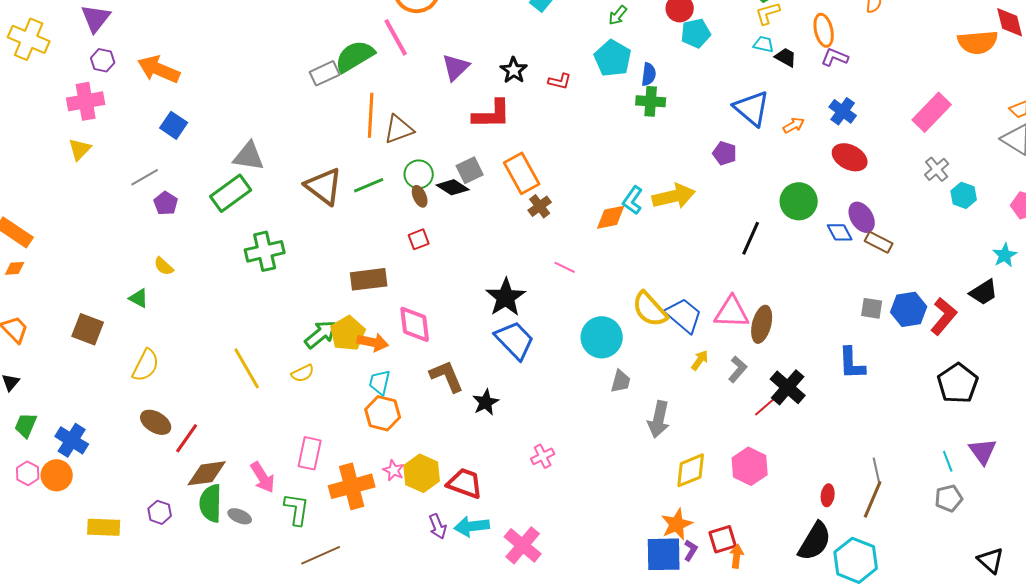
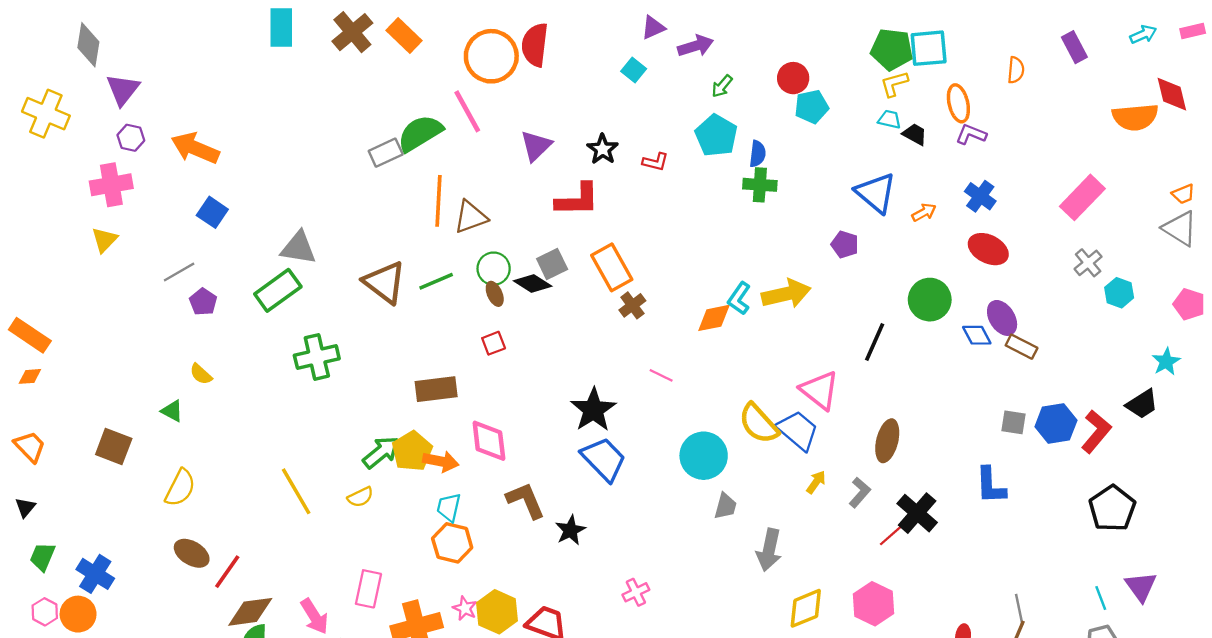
pink triangle: (732, 312) -> (820, 390), moved, turned 36

